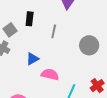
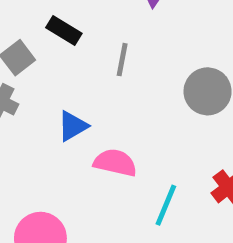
black rectangle: (30, 19) -> (64, 30), turned -64

